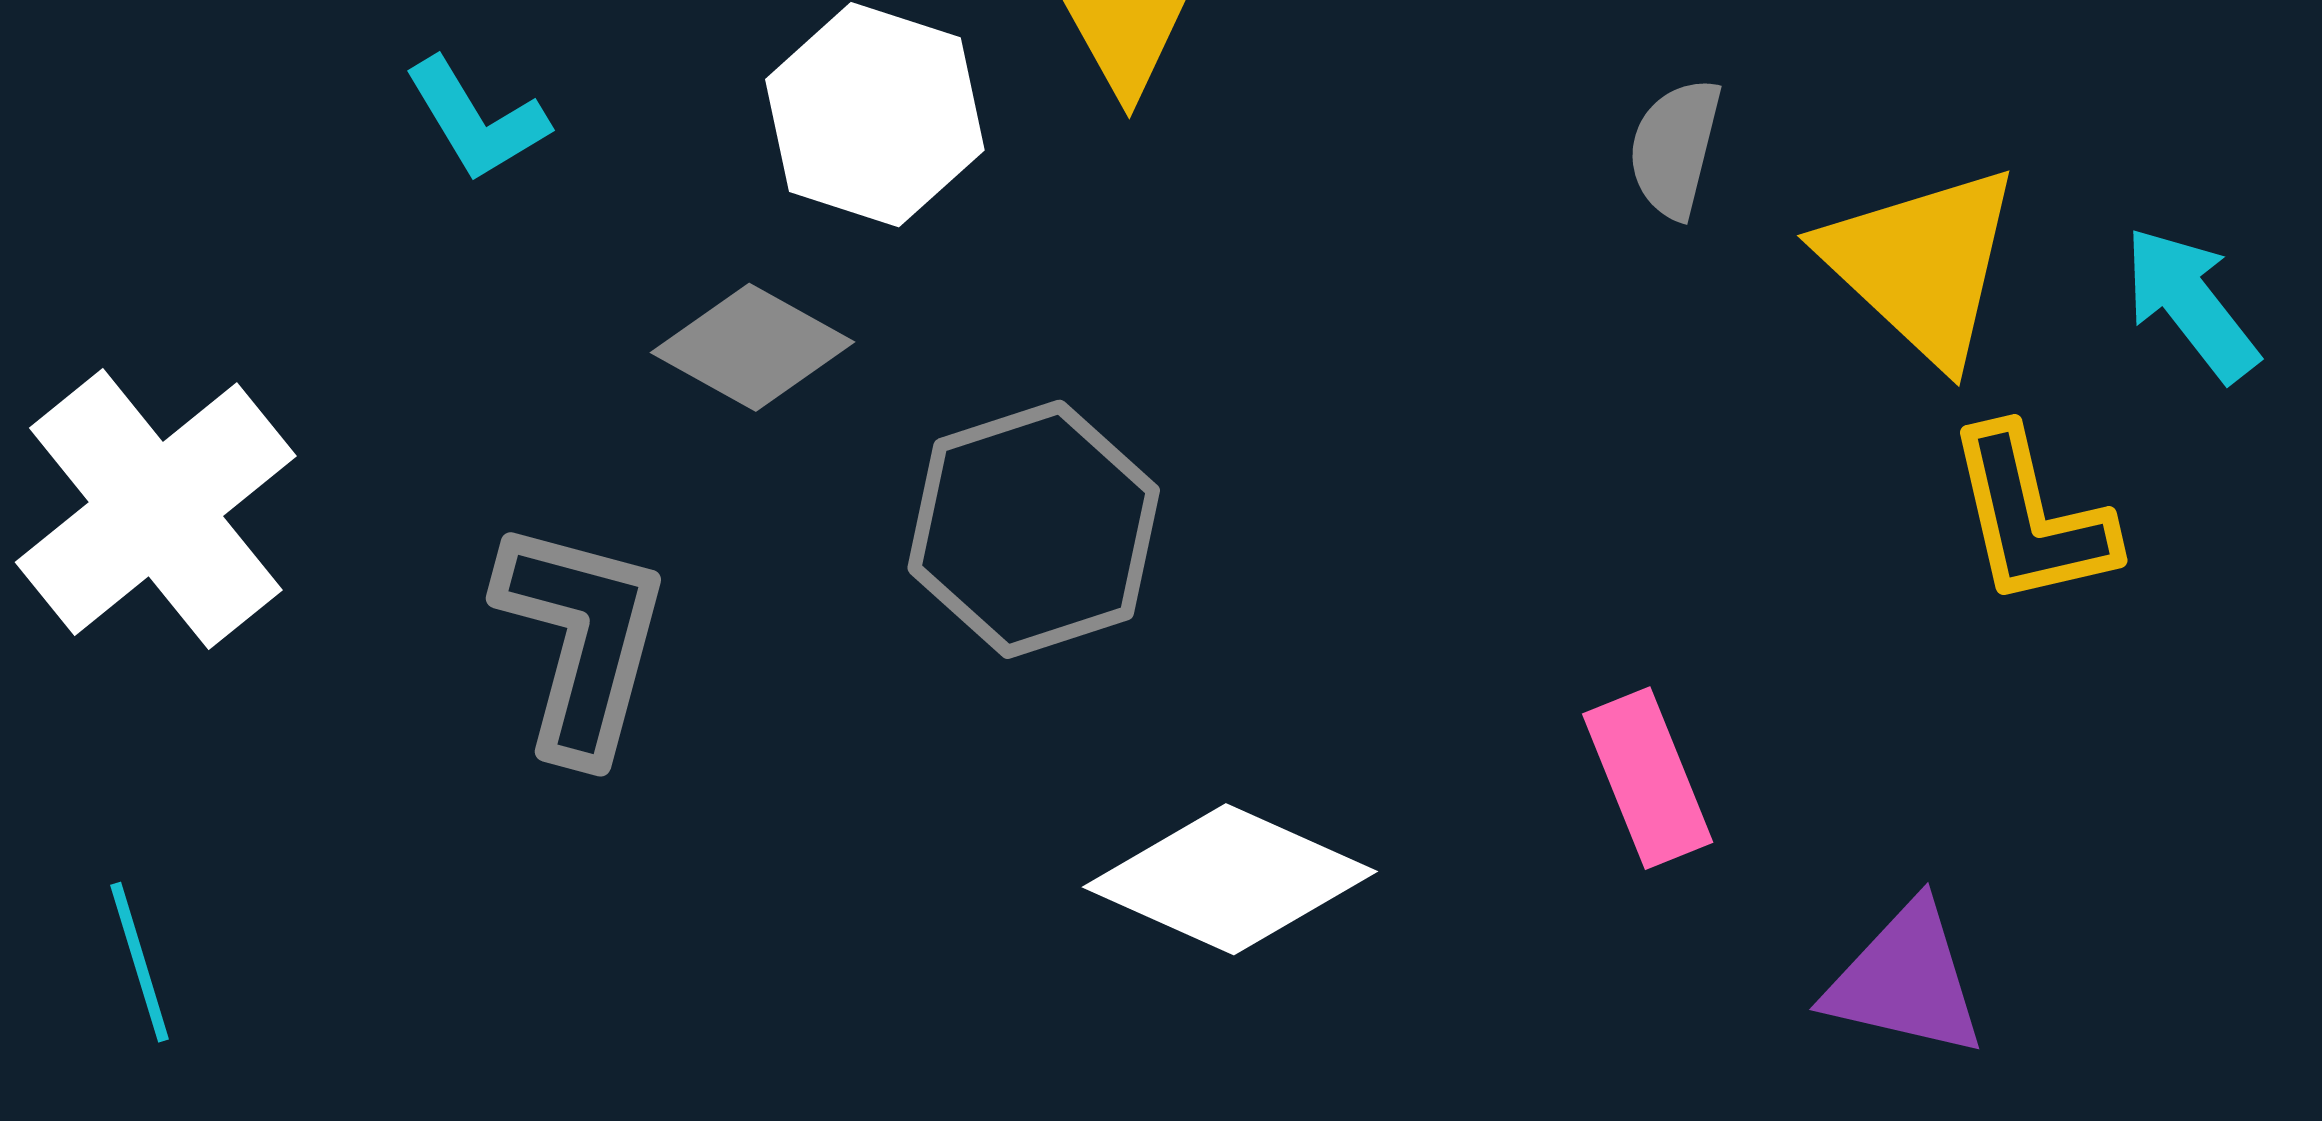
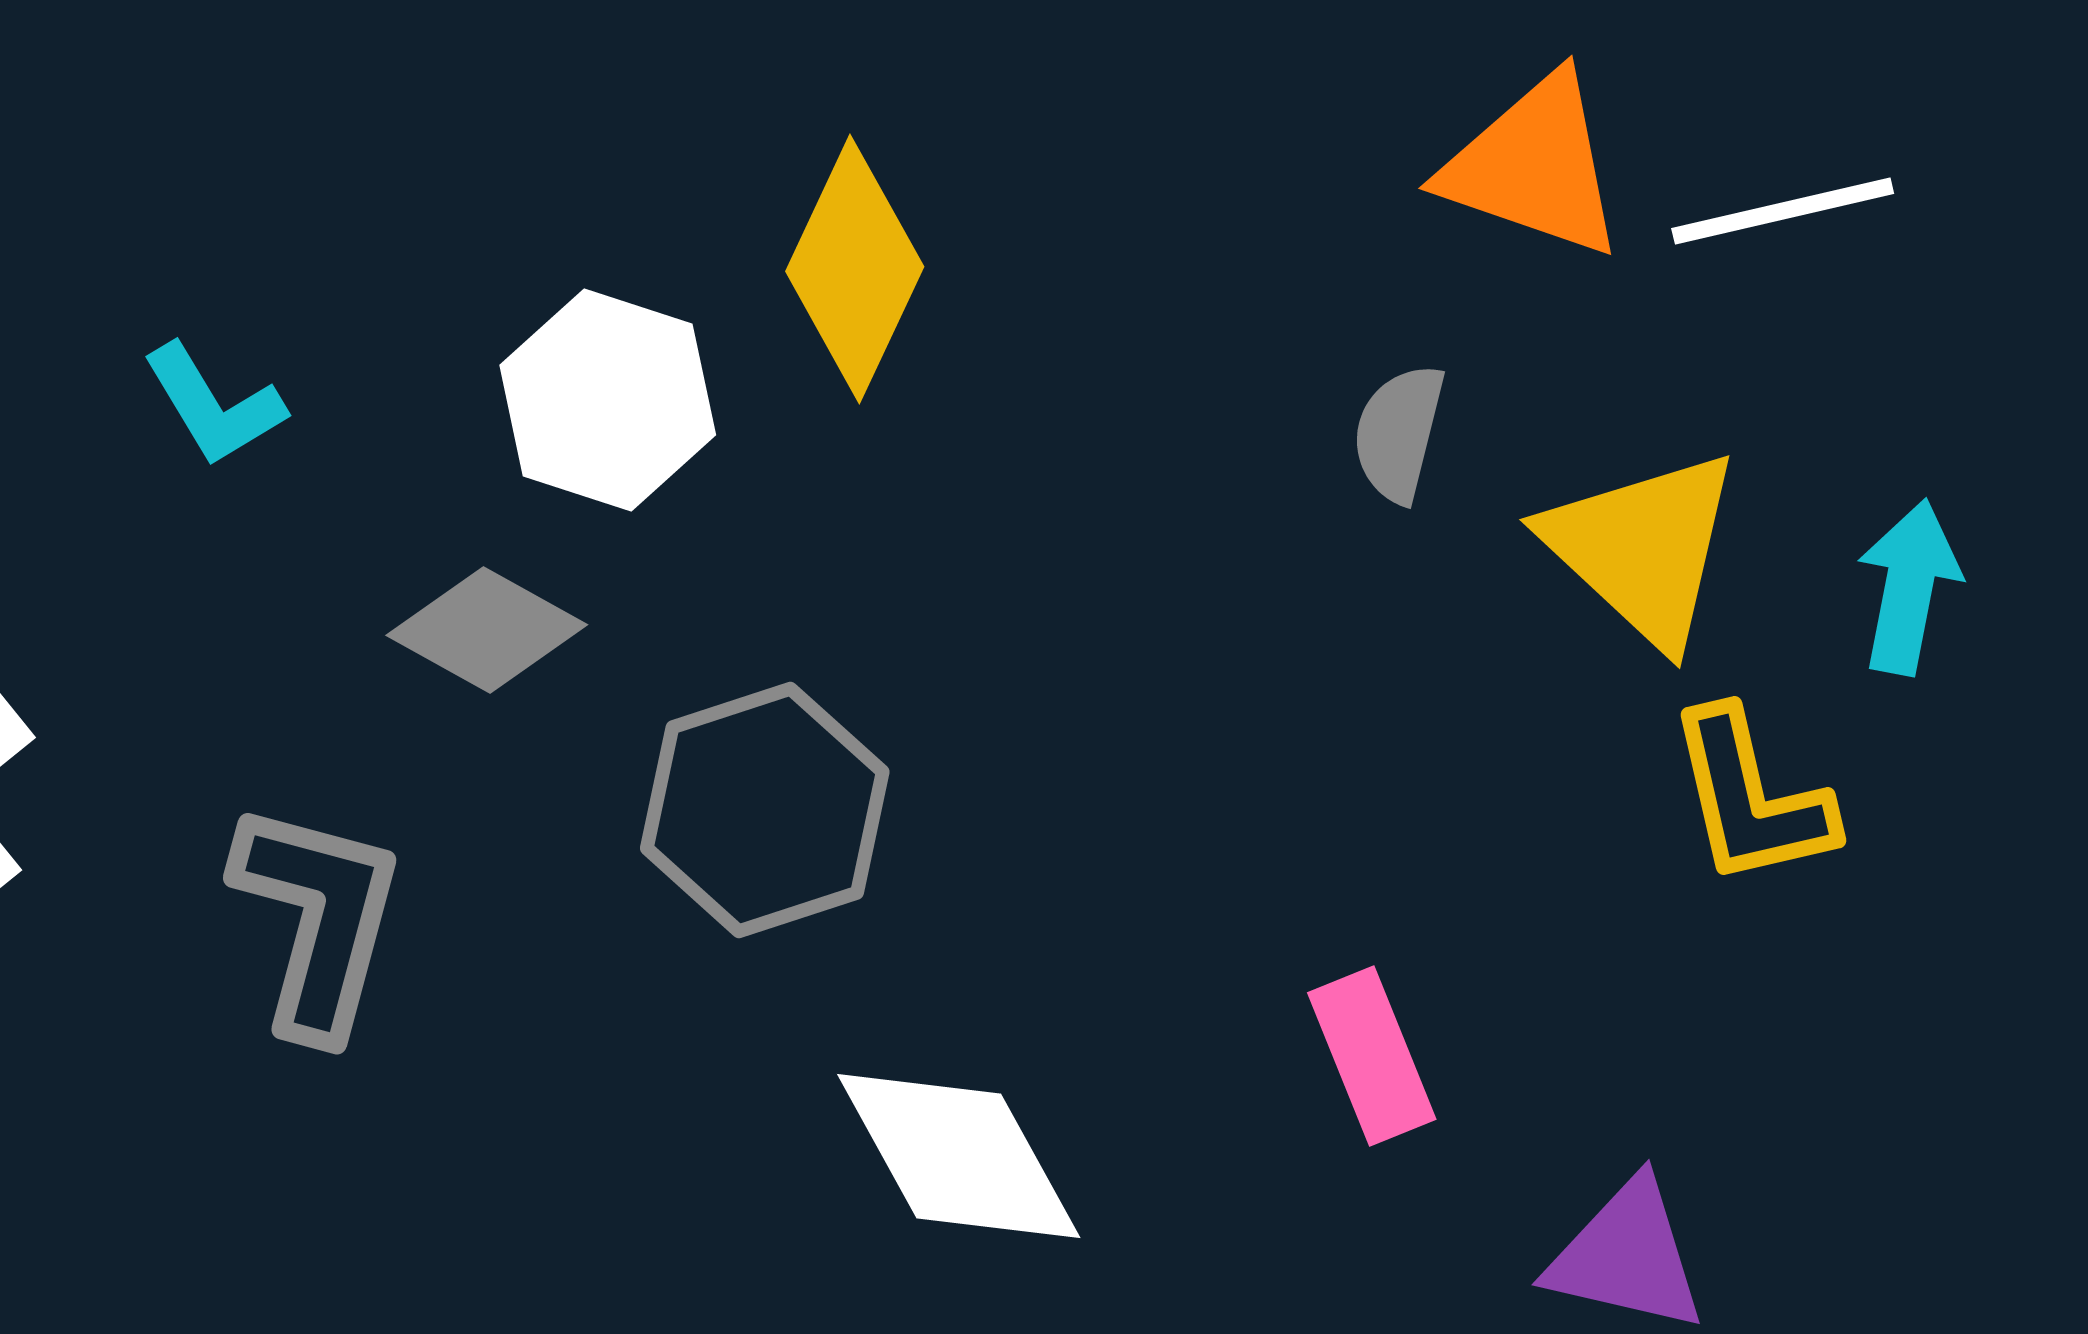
cyan arrow: (2191, 304) -> (1909, 587), turned 49
white diamond: (1230, 879) -> (959, 1156), turned 37

